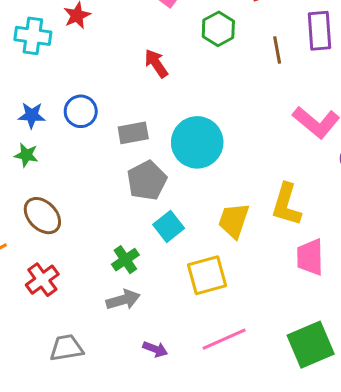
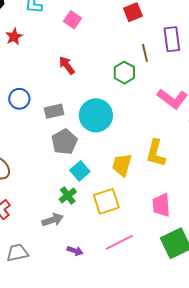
green hexagon: (218, 29) -> (124, 73), moved
pink trapezoid: (310, 257) -> (161, 205), moved
green cross: (125, 260) -> (68, 196), moved

